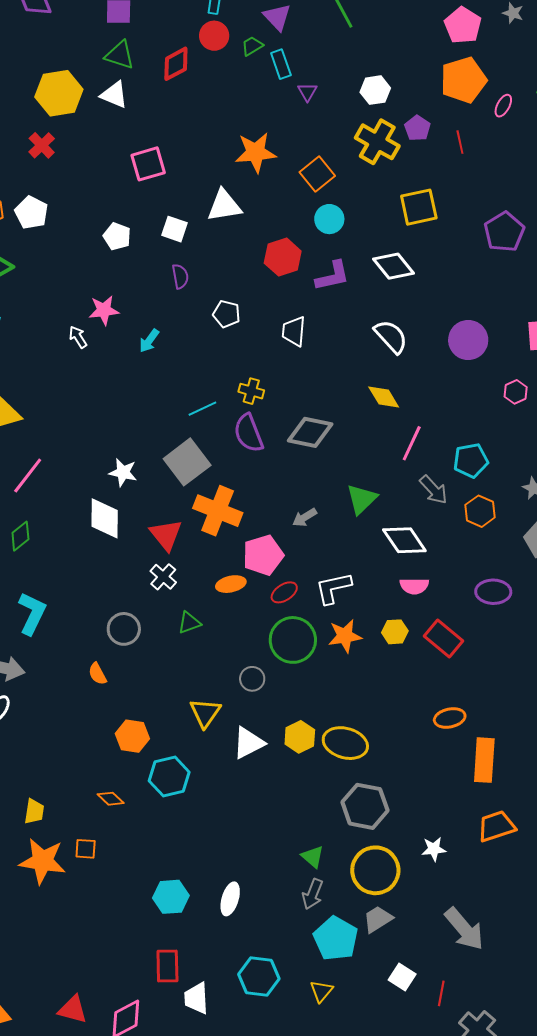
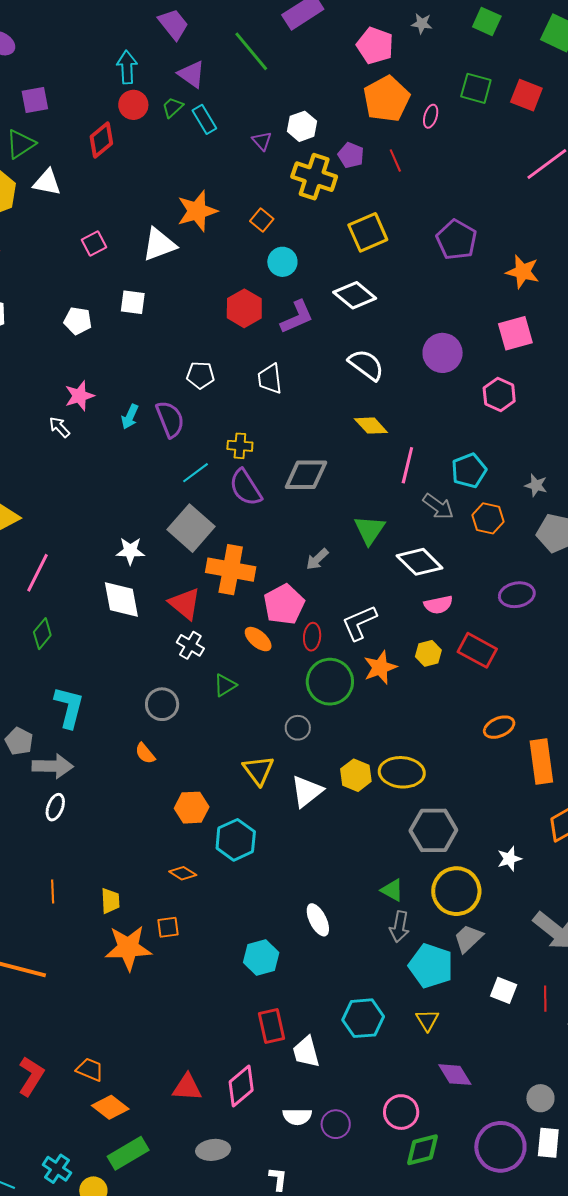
green triangle: (120, 55) -> (21, 144), moved, turned -40
purple triangle: (307, 92) -> (262, 141), moved
pink square: (148, 164) -> (94, 244), size x0.7
orange square: (317, 174) -> (262, 220), size x0.7
white triangle: (224, 206) -> (159, 244), moved
purple semicircle: (180, 276) -> (170, 419), moved, size x1.5
pink hexagon: (516, 392) -> (499, 394), size x1.4
orange ellipse: (231, 584) -> (258, 639), turned 64
red ellipse: (284, 592) -> (312, 637), turned -40
white ellipse: (230, 899) -> (318, 920), moved, turned -32

